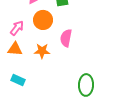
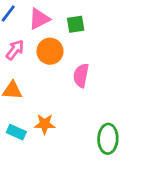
pink arrow: (17, 28) -> (15, 50), moved
orange star: (42, 51) -> (45, 124), moved

